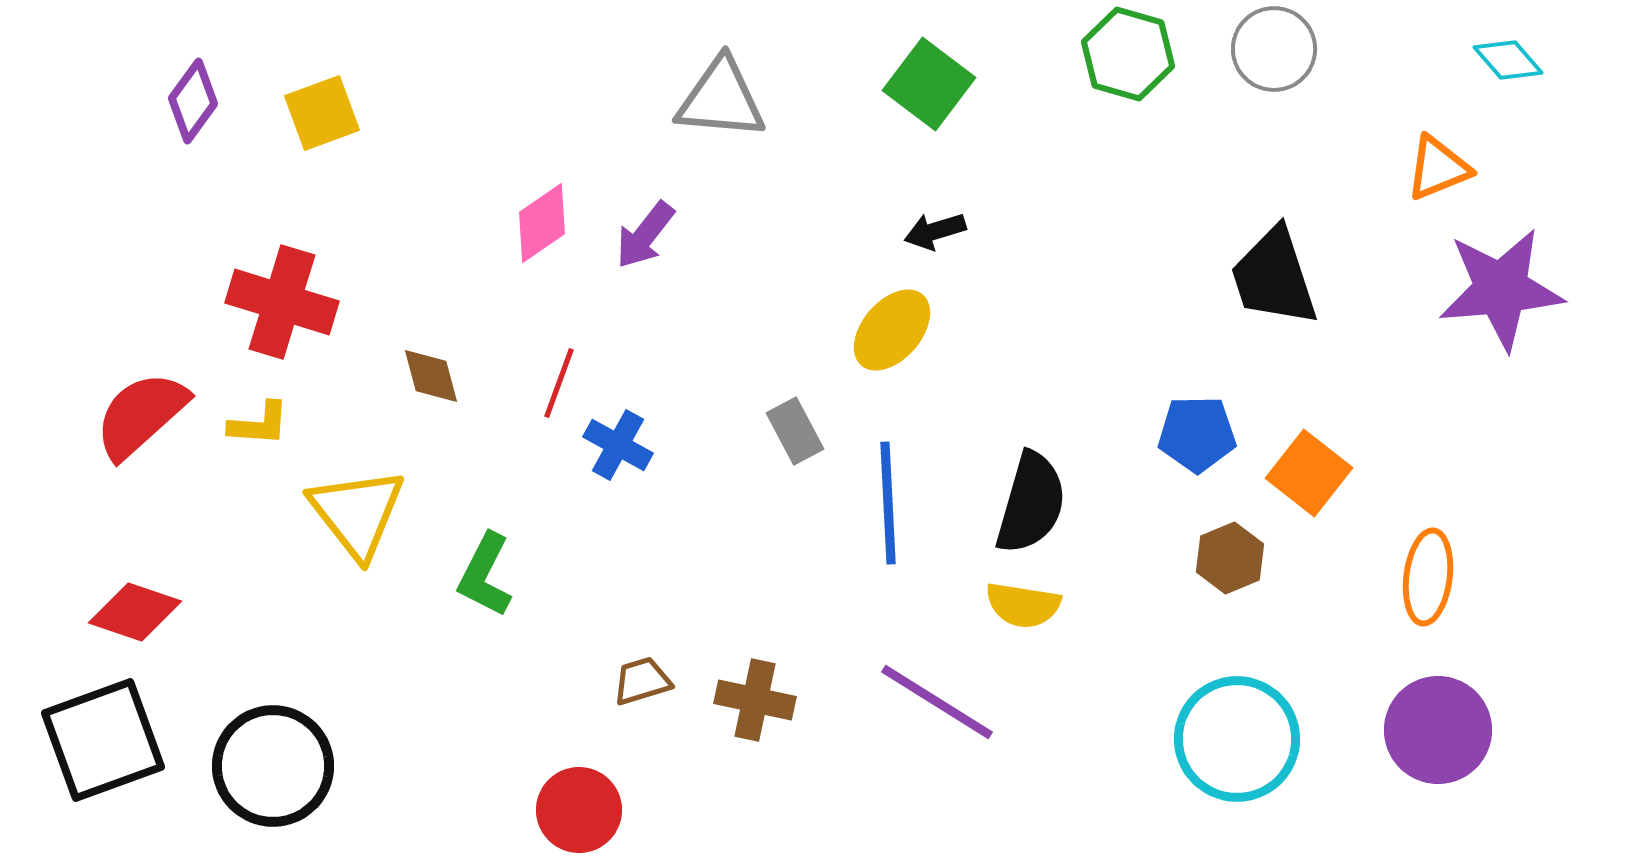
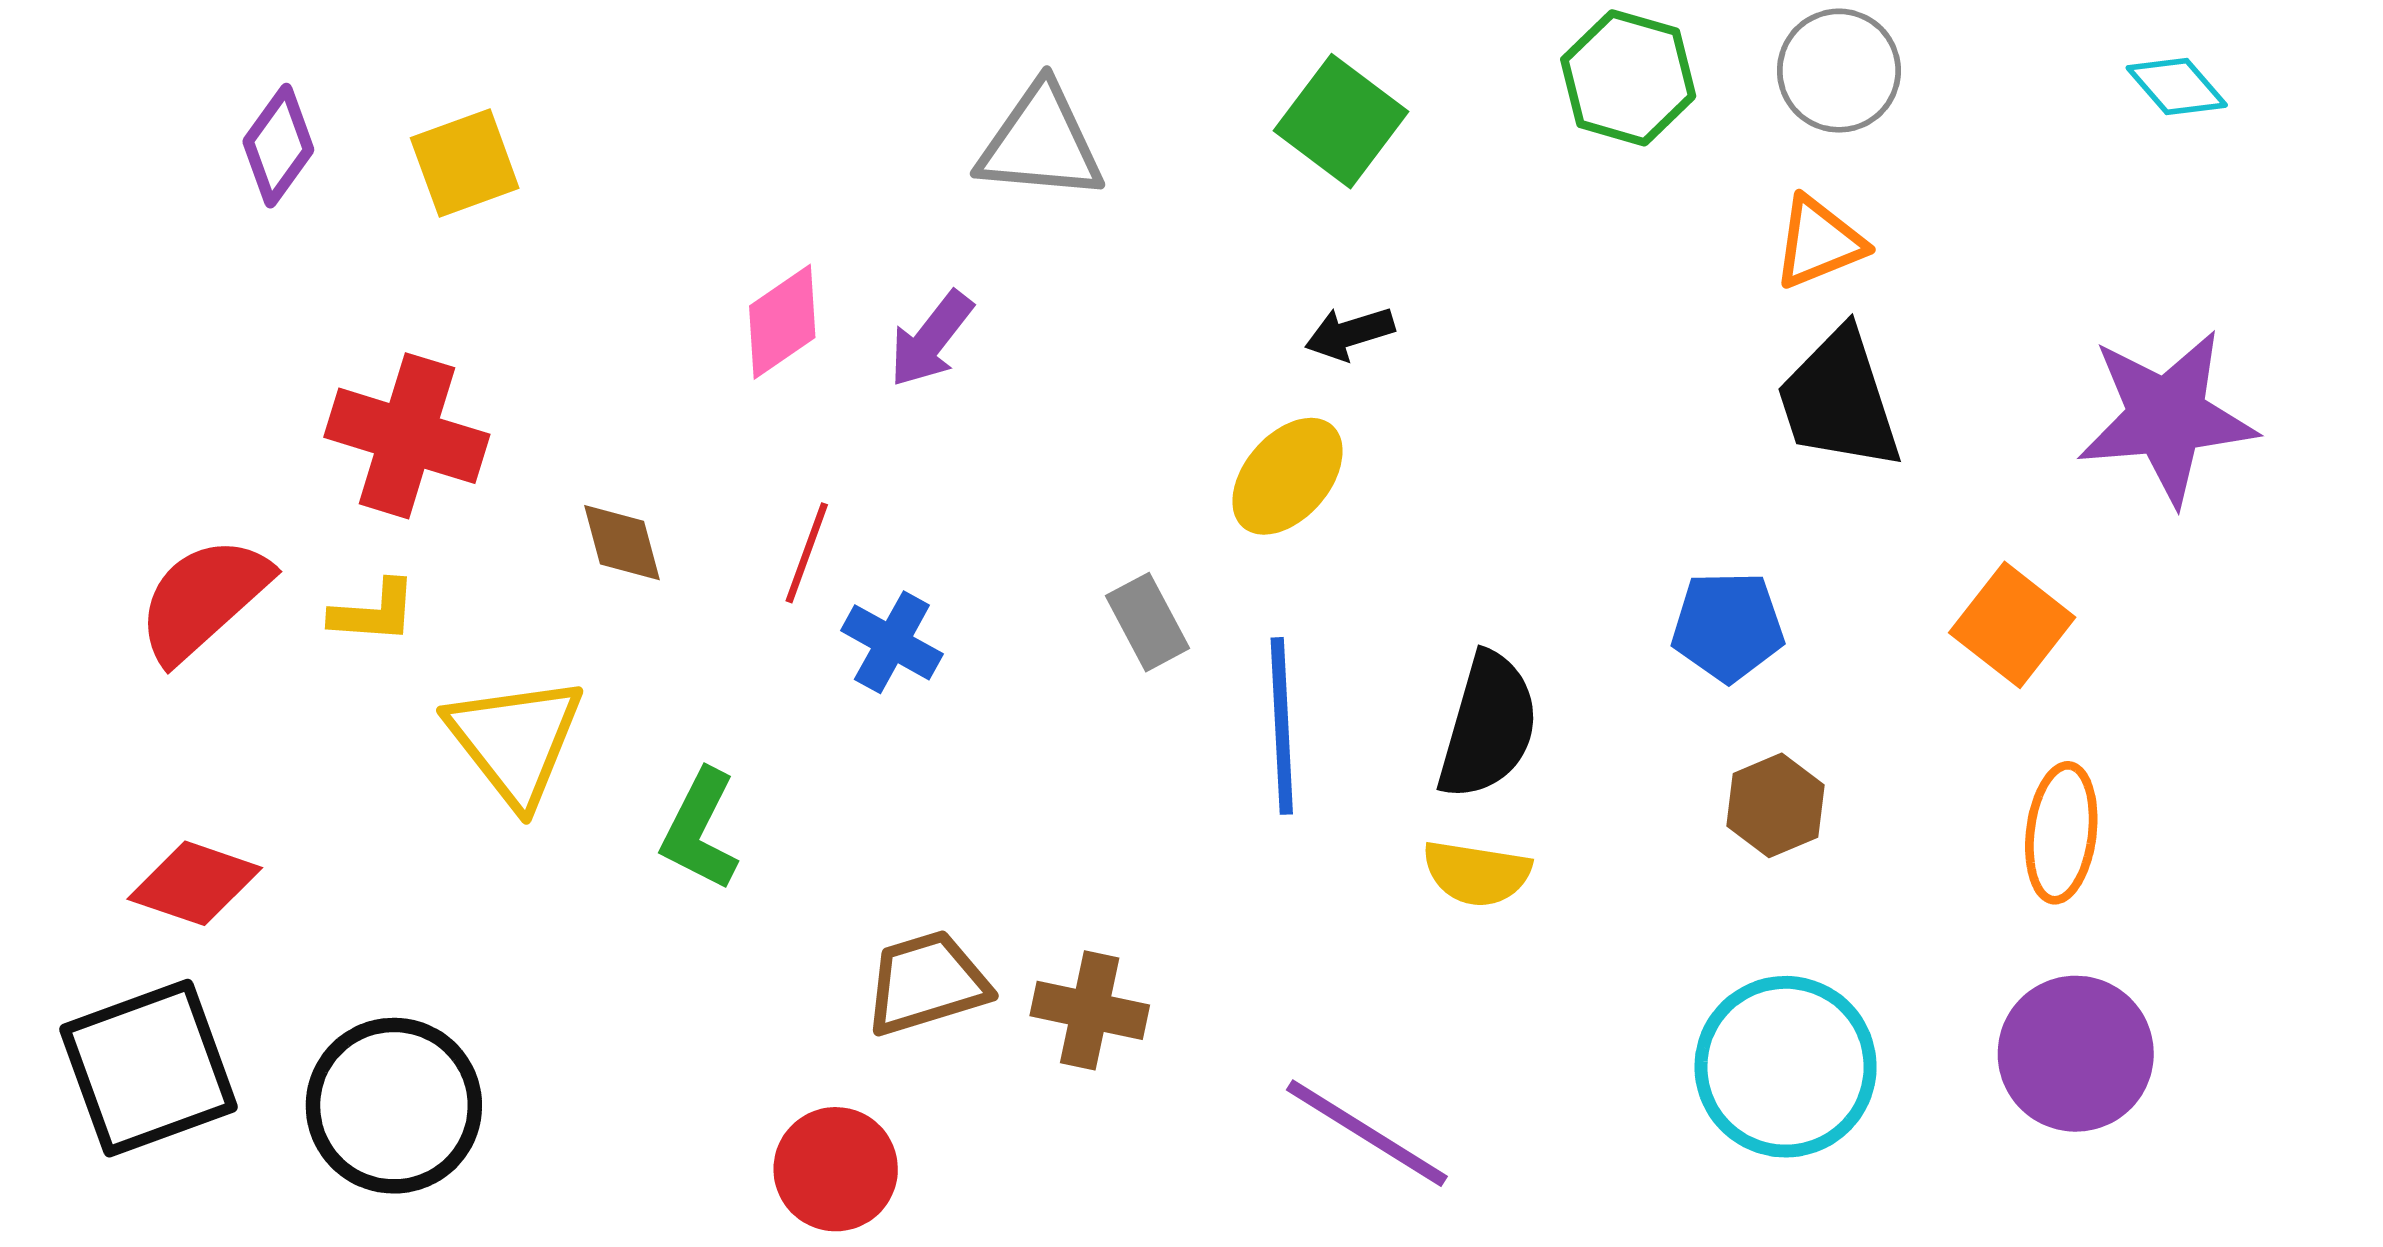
orange triangle: (1438, 168) -> (1819, 242), moved
orange square: (1309, 473) -> (2012, 625), moved
brown trapezoid: (642, 681) -> (927, 983), size x1.5
purple line: (937, 702) -> (1367, 1133), moved

